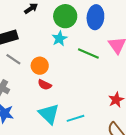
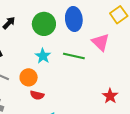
cyan star: (59, 39) -> (43, 56), moved

